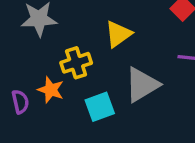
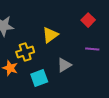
gray triangle: (142, 85) -> (64, 65), size x0.7

